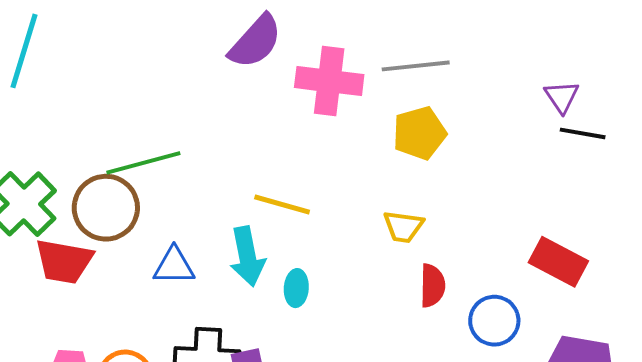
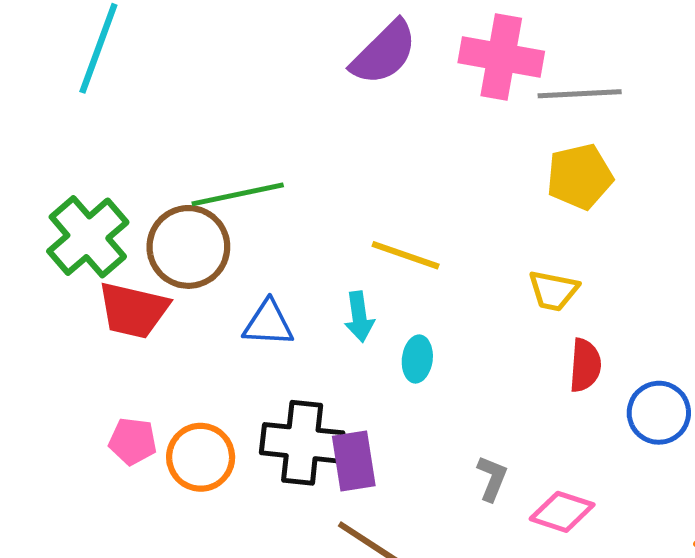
pink cross: (329, 81) -> (501, 57), moved
cyan arrow: (247, 256) -> (359, 317), size x0.7

